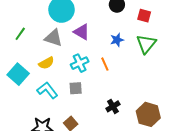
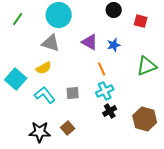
purple triangle: (82, 32) -> (90, 42), moved
green line: (20, 34) -> (18, 19), moved
green triangle: (146, 44) -> (147, 66), moved, turned 30
cyan cross: (80, 63) -> (105, 91), moved

